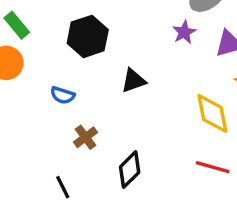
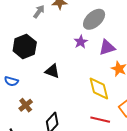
black triangle: (133, 81) -> (52, 71), turned 42

